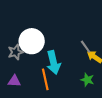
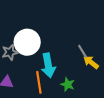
green star: (87, 80) -> (68, 84), moved

